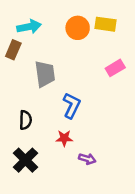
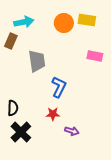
pink rectangle: (115, 68) -> (95, 56), turned 42
black semicircle: (25, 120) -> (13, 108), moved

